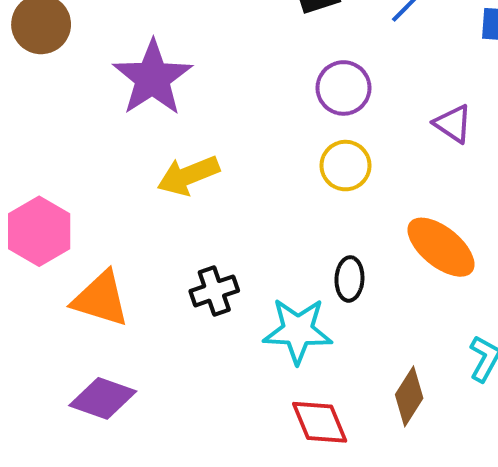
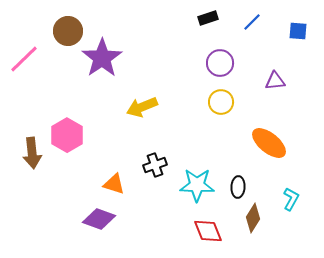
purple star: (153, 78) -> (102, 58), moved
purple triangle: (453, 124) -> (275, 81), turned -40
black ellipse: (349, 279) -> (238, 187), moved
orange triangle: (101, 299) -> (114, 184), moved, size x0.7

